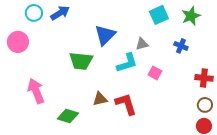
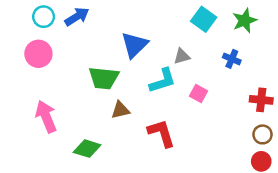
cyan square: (159, 15) -> (204, 19), turned -30
pink circle: (18, 42) -> (38, 54), moved
brown triangle: (100, 99) -> (120, 110), moved

